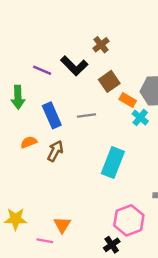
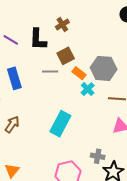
black L-shape: (74, 66) -> (38, 39), turned 40
gray line: (86, 116) -> (50, 72), moved
brown arrow: (55, 151) -> (12, 124), moved

